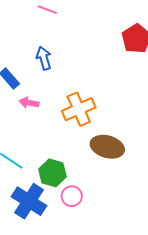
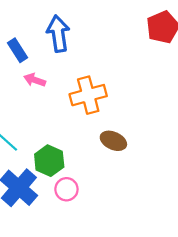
blue arrow: (44, 58) -> (58, 34), size x1.4
brown ellipse: (107, 147) -> (113, 141), size x0.7

